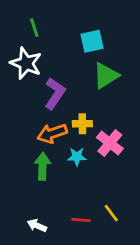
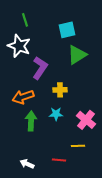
orange arrow: (52, 133) -> (23, 97), moved
pink cross: (110, 143) -> (86, 120), moved
yellow line: (111, 213) -> (78, 146), moved, turned -56

